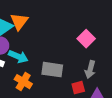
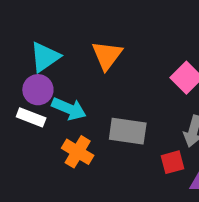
orange triangle: (19, 22) -> (107, 55), moved

